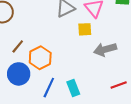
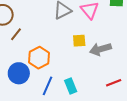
yellow square: (85, 29) -> (79, 41), moved
brown line: (18, 46) -> (16, 34), moved

